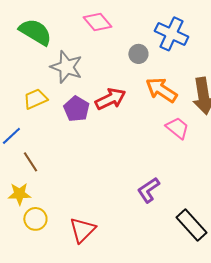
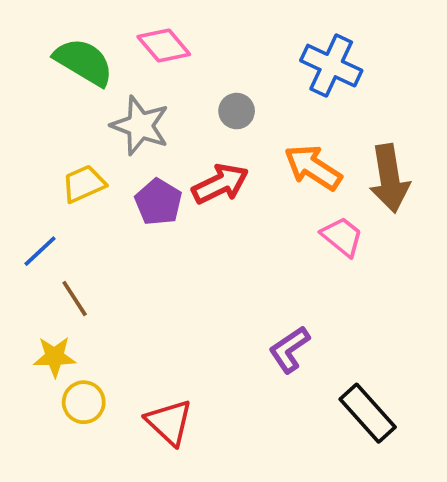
pink diamond: (97, 22) -> (164, 46), moved
gray circle: (138, 54) -> (237, 111), moved
red triangle: (82, 230) -> (169, 422), turned -32

